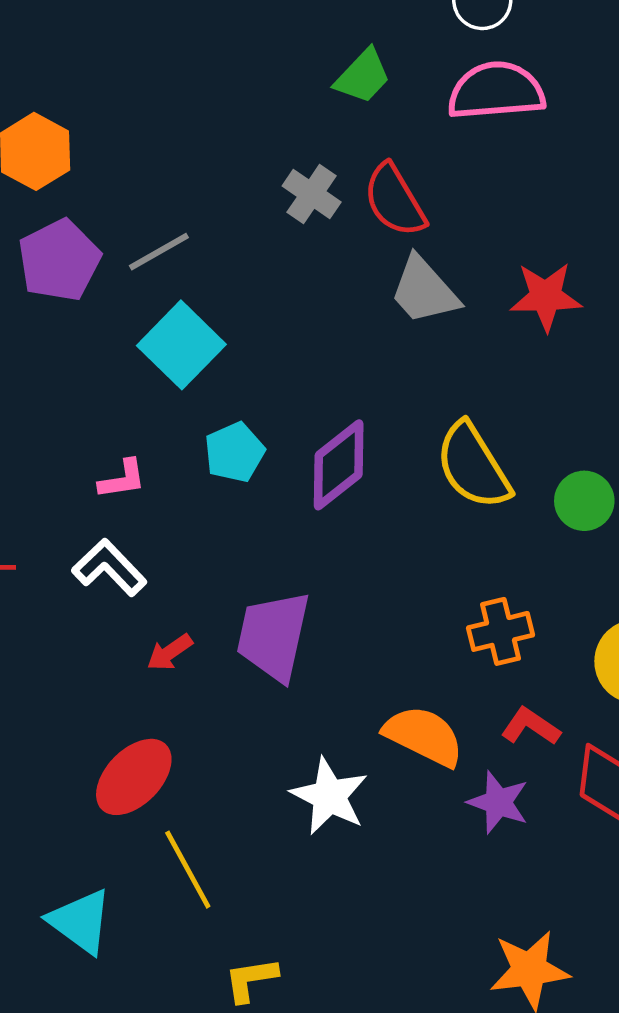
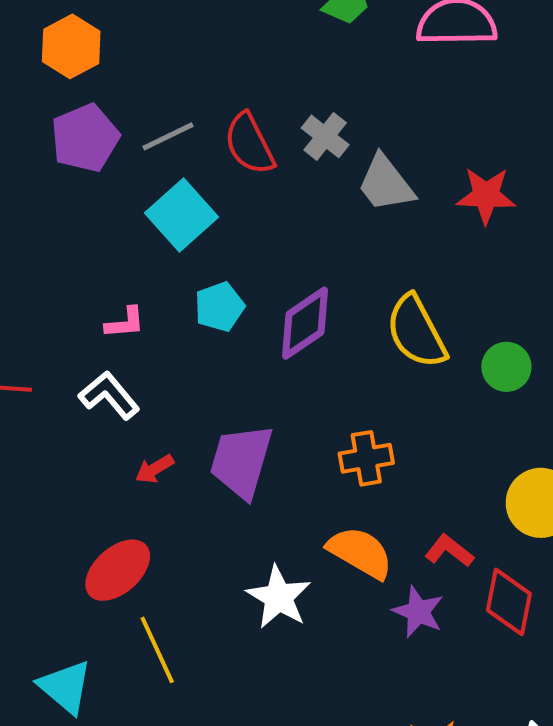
gray cross: (312, 194) -> (325, 136), moved
red semicircle: (395, 200) -> (249, 144), moved
orange cross: (500, 631) -> (366, 458), moved

